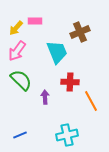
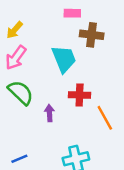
pink rectangle: (35, 21) -> (72, 13), moved
brown cross: (80, 32) -> (92, 35), turned 30

